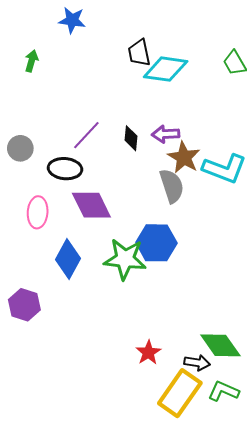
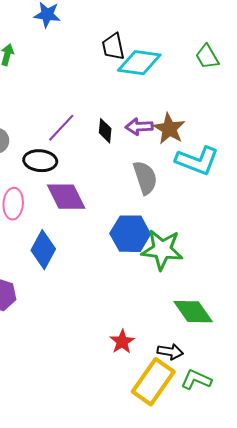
brown star: (184, 157) -> (169, 129), moved
green star: (125, 259) -> (162, 250), moved
green diamond: (220, 345) -> (193, 312), moved

